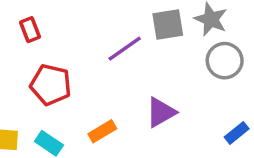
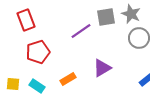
red rectangle: (30, 30) -> (26, 20), size x1.5
red pentagon: (51, 85) -> (38, 52), turned -30

